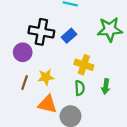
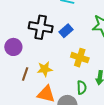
purple circle: (23, 52) -> (13, 47), moved
green semicircle: (80, 88) -> (82, 88), moved

